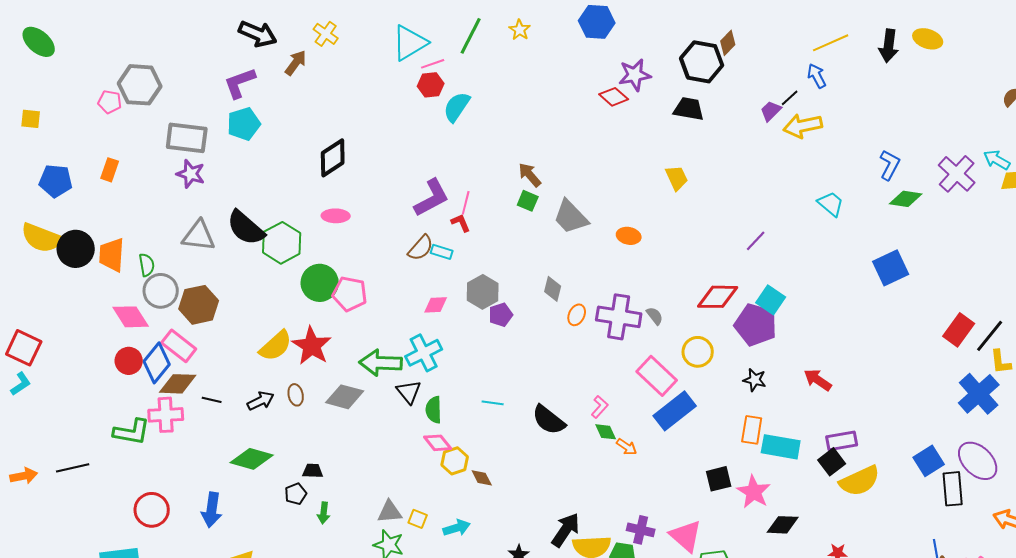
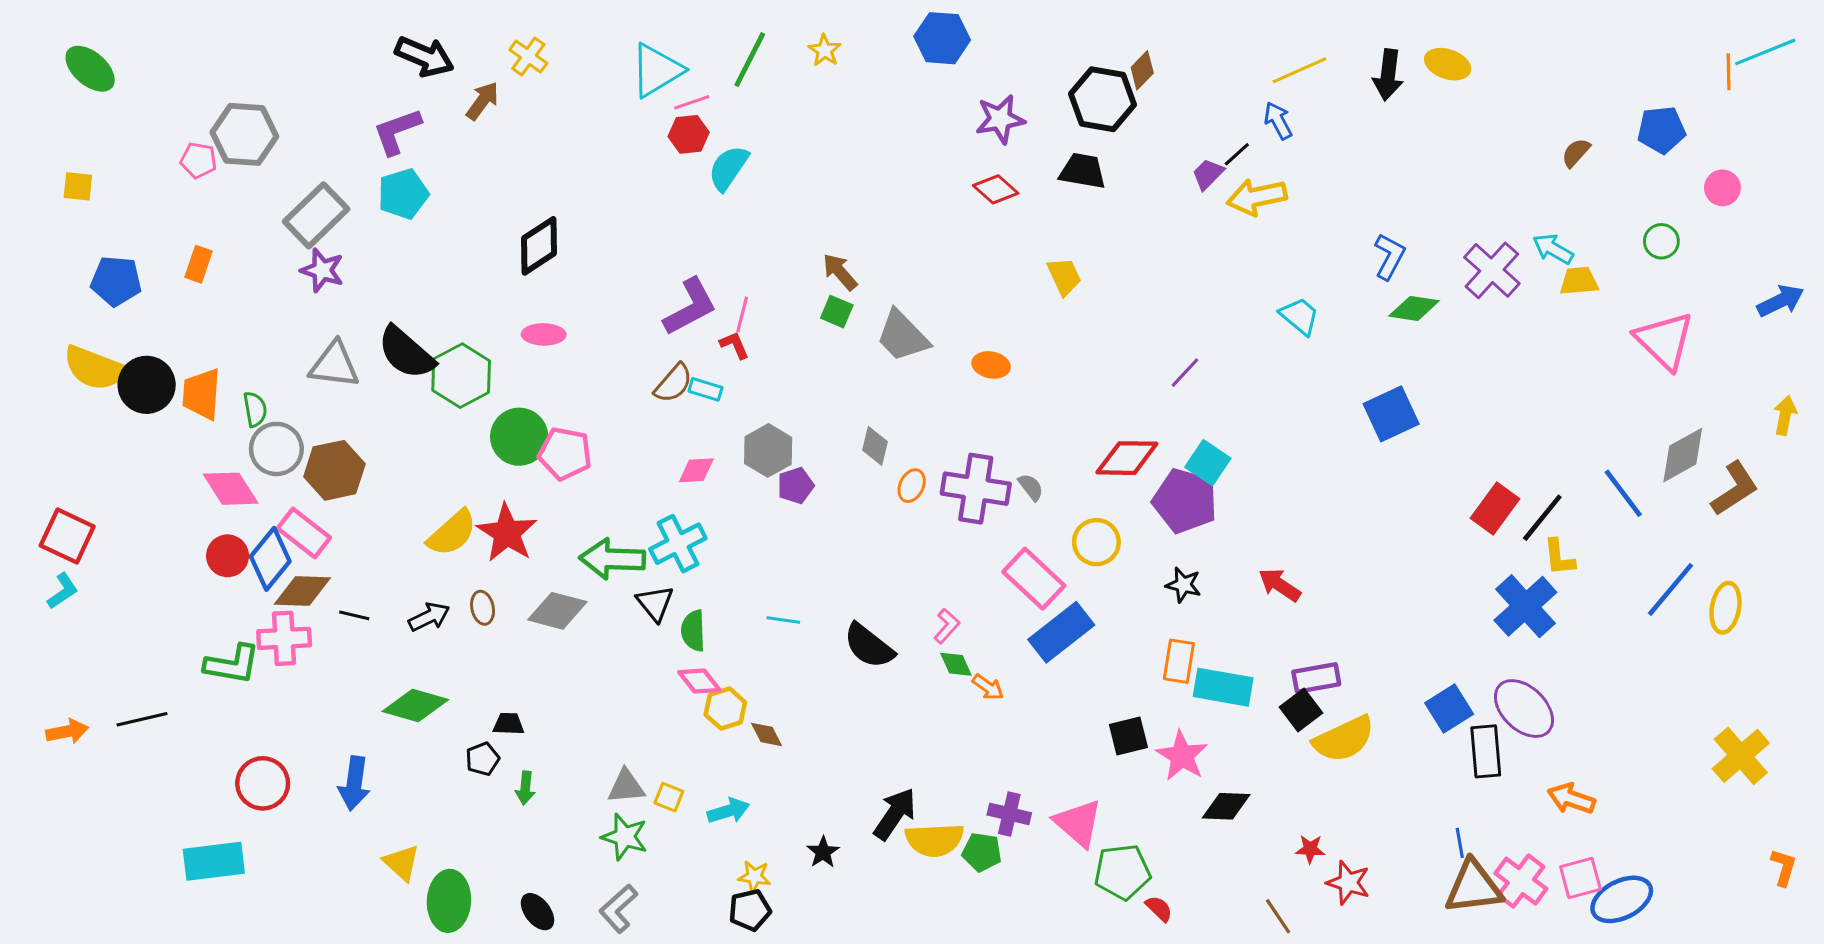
red diamond: (614, 97) -> (996, 189), moved
gray rectangle: (187, 138) -> (316, 215), turned -51

